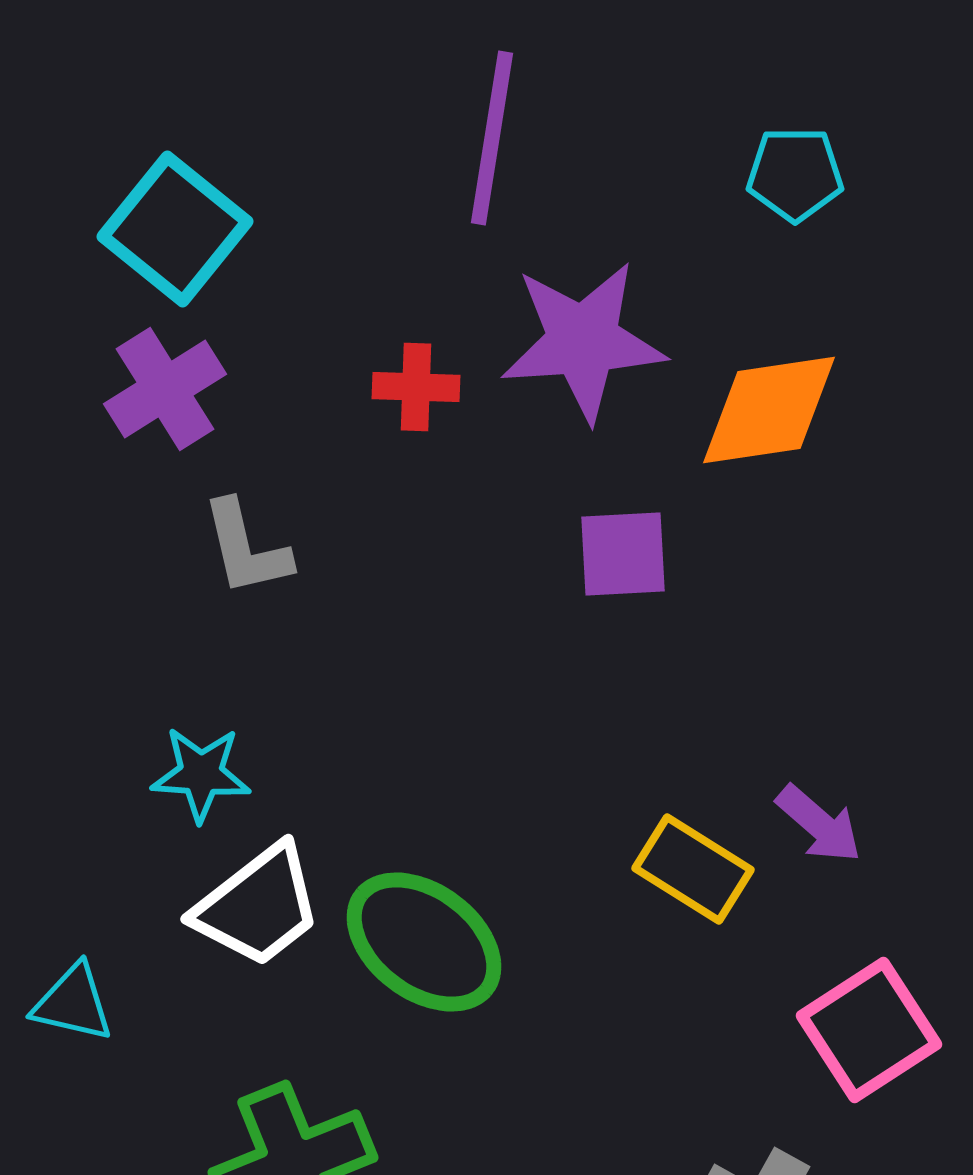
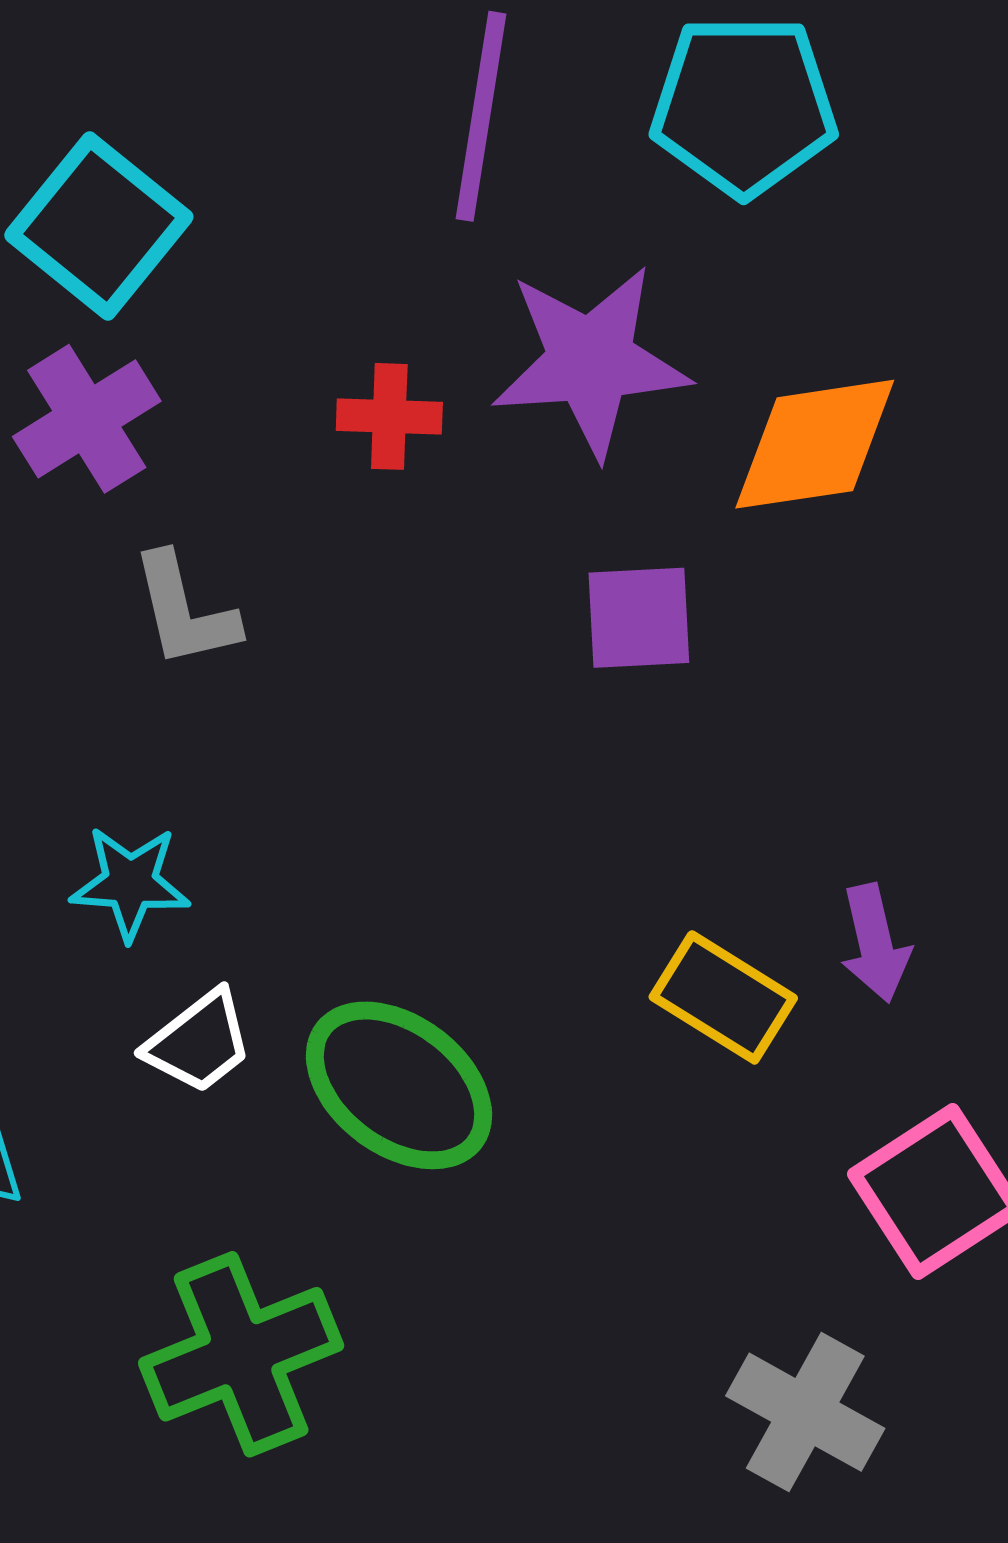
cyan pentagon: (795, 174) -> (744, 105), moved, size x1.6
purple arrow: (819, 824) -> (875, 943), turned 36
white trapezoid: (258, 906) -> (199, 1042), size x0.7

